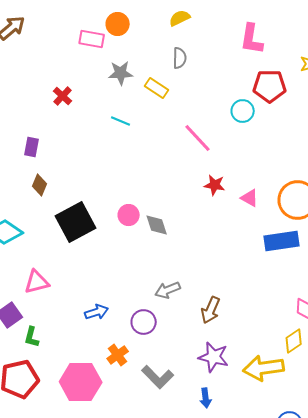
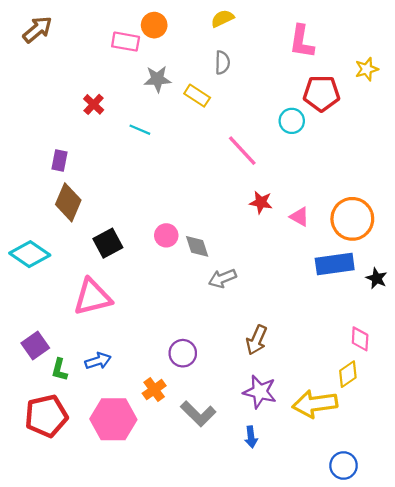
cyan line: (121, 121) -> (140, 130), moved
brown diamond: (40, 185) -> (68, 202), size x1.6
black square: (76, 222) -> (108, 243), size x0.7
pink triangle: (37, 282) -> (92, 297), moved, size x1.4
gray arrow: (168, 290) -> (222, 278), moved
blue arrow: (97, 312) -> (98, 361), moved

